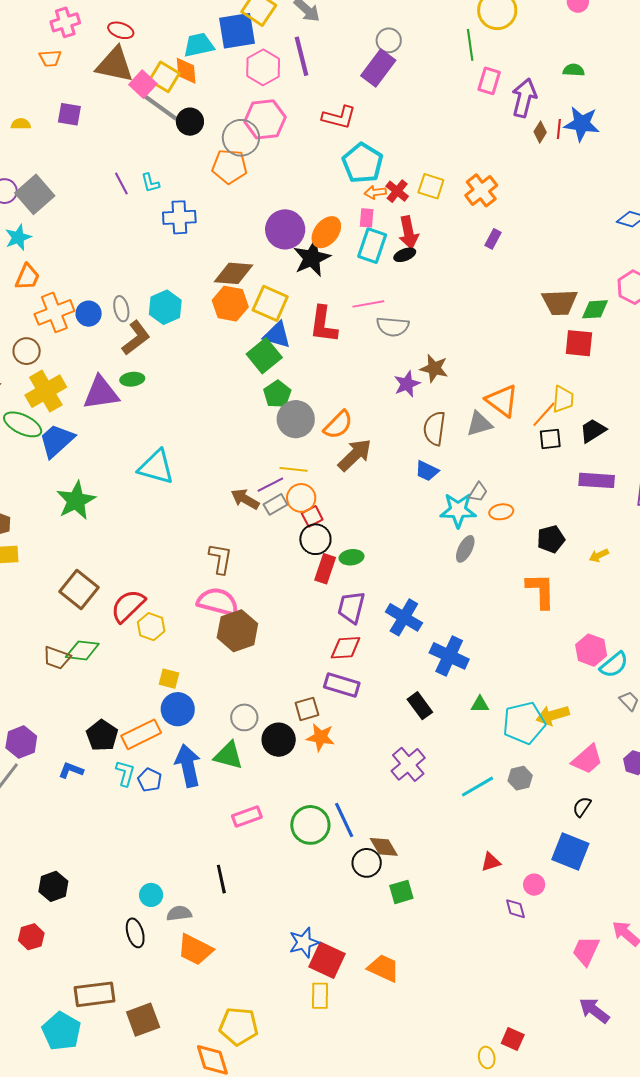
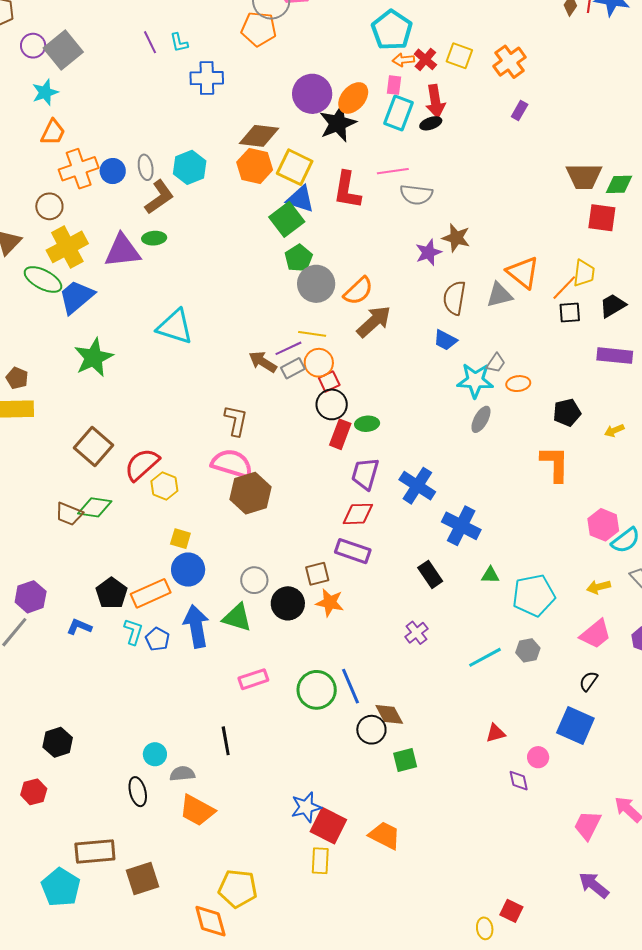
yellow arrow: (553, 715) -> (599, 587), moved, size x0.7
purple cross: (408, 764) -> (416, 633), size x0.7

